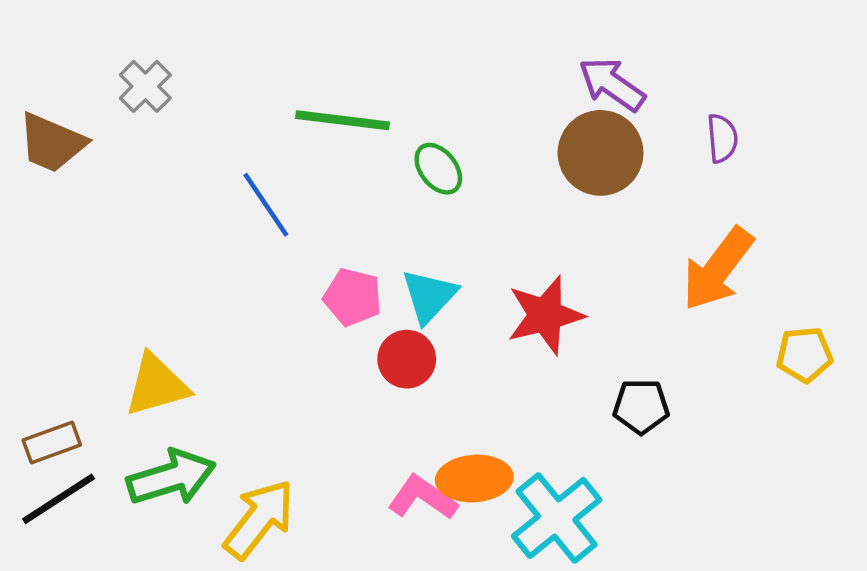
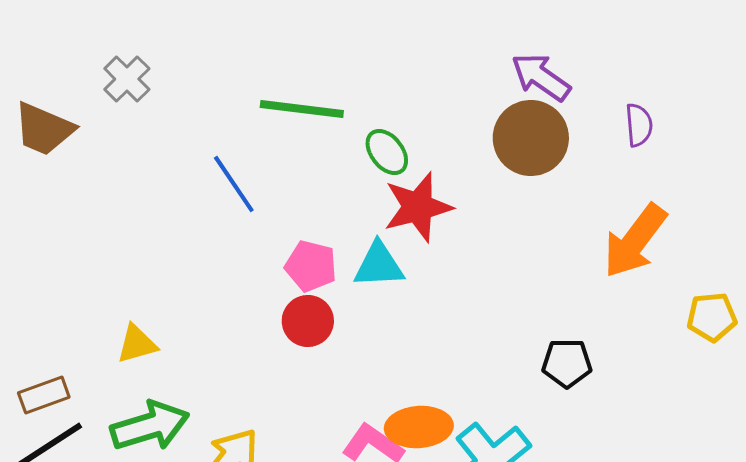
cyan triangle: (429, 296) -> (379, 265), turned 44
red star: (545, 315) -> (418, 207), moved
red circle: (407, 359) -> (308, 321), moved
yellow triangle: (157, 385) -> (137, 344), size x0.7

